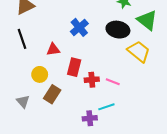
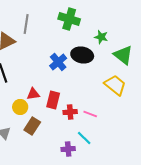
black ellipse: (118, 30) -> (82, 55), moved
red triangle: (53, 49) -> (33, 94), moved
cyan line: (106, 107) -> (84, 138), turned 63

